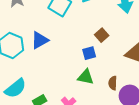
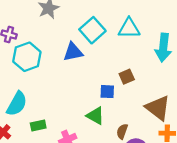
blue triangle: (40, 40) -> (73, 52), moved
cyan semicircle: (15, 88) -> (17, 104), turned -40

